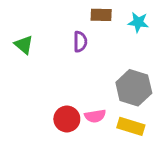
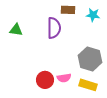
purple semicircle: (80, 42) -> (54, 28), size x1.5
green triangle: (24, 45) -> (16, 30), turned -32

